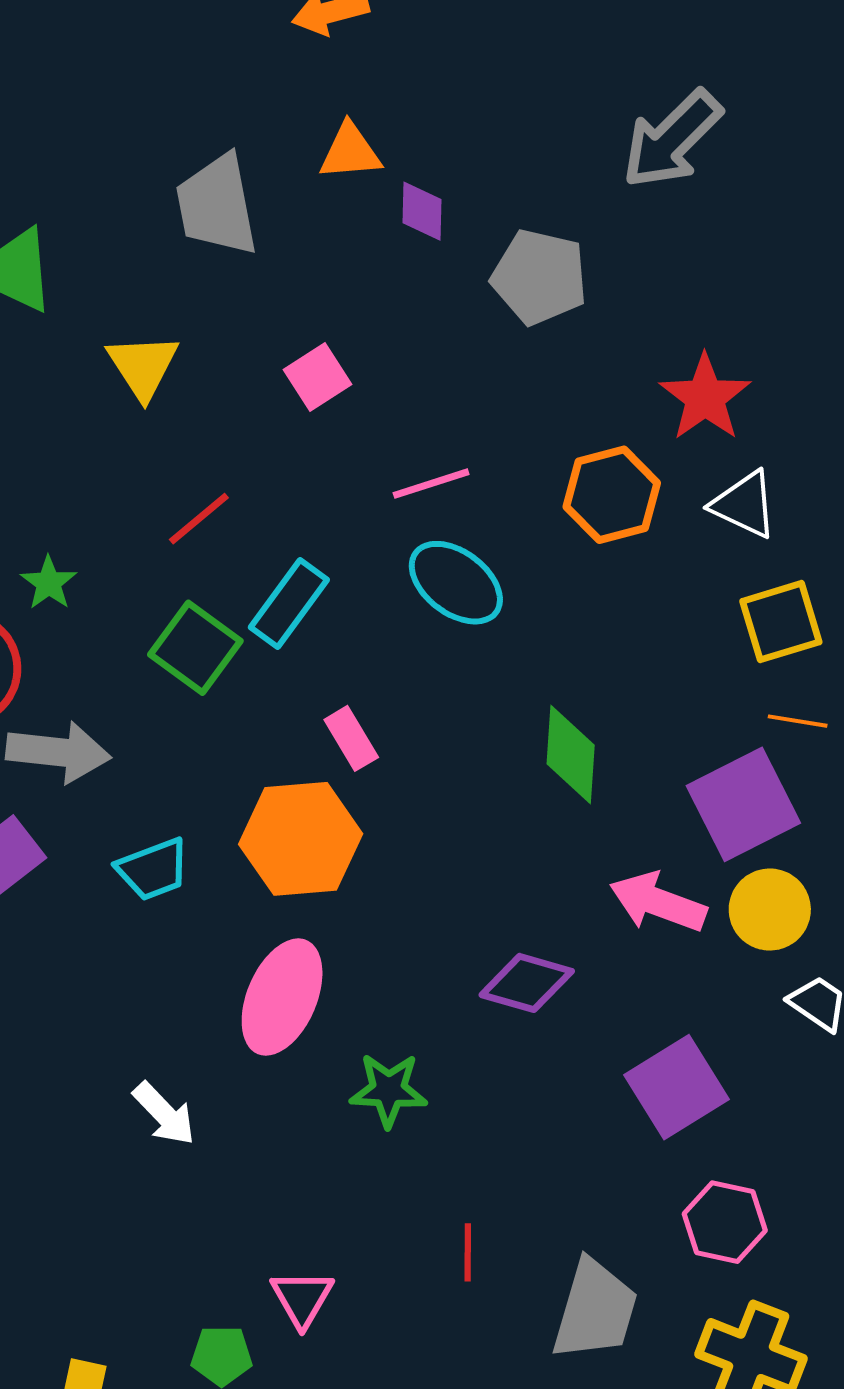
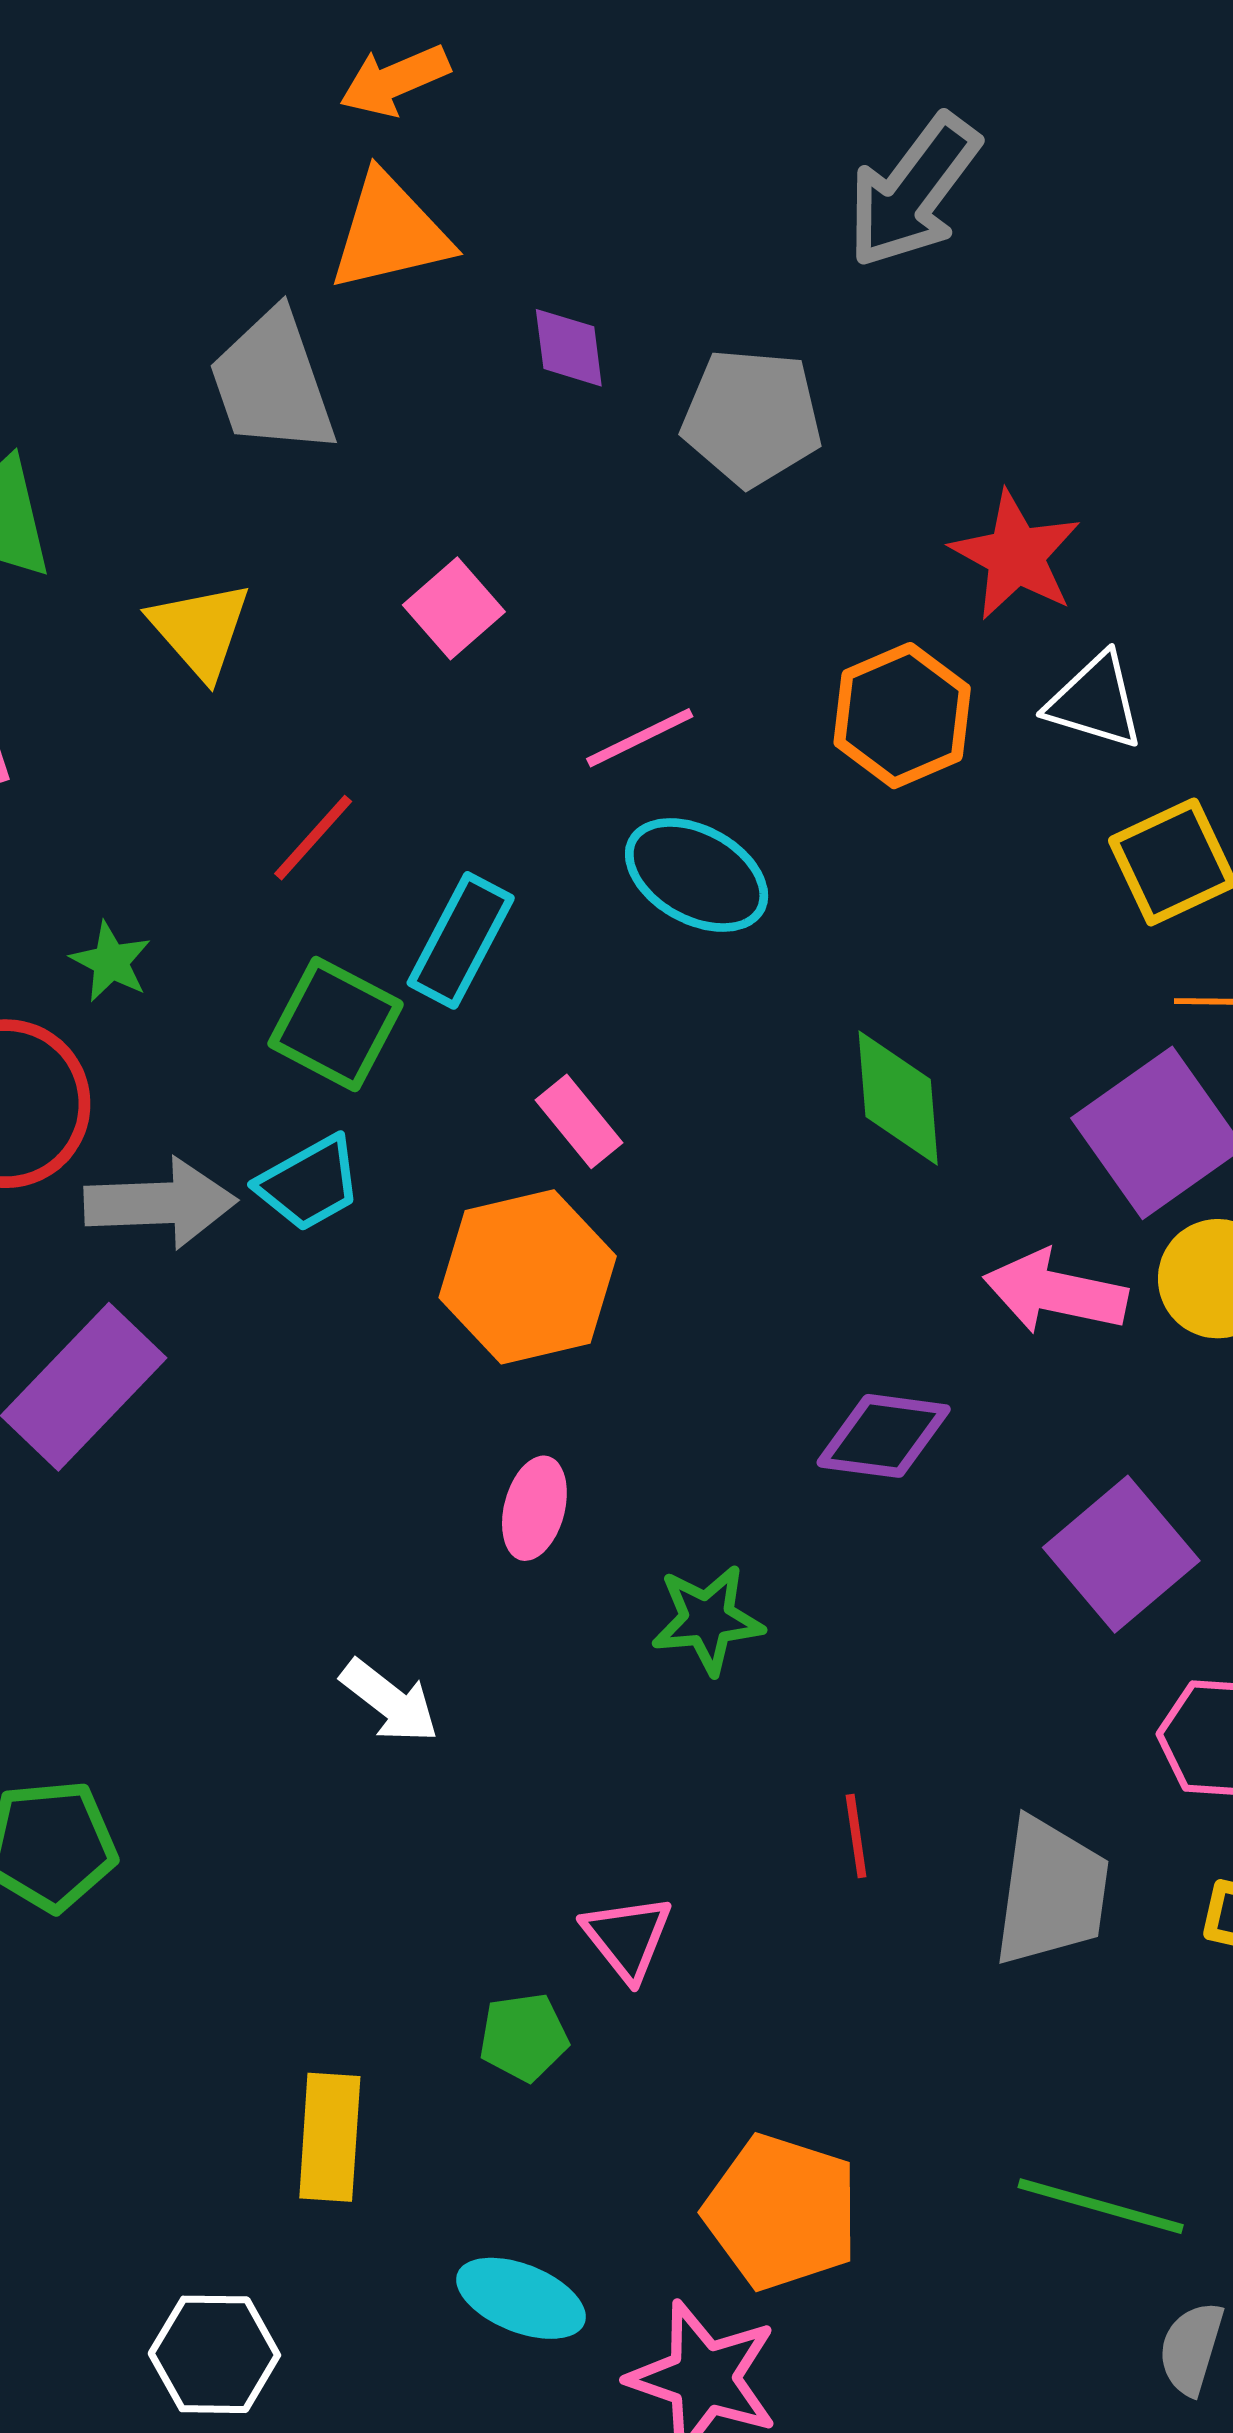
orange triangle: (350, 152) -> (390, 232), moved, size x1.4
cyan trapezoid: (153, 869) -> (309, 1183), moved
pink ellipse: (282, 997) -> (534, 1508), size x0.6

